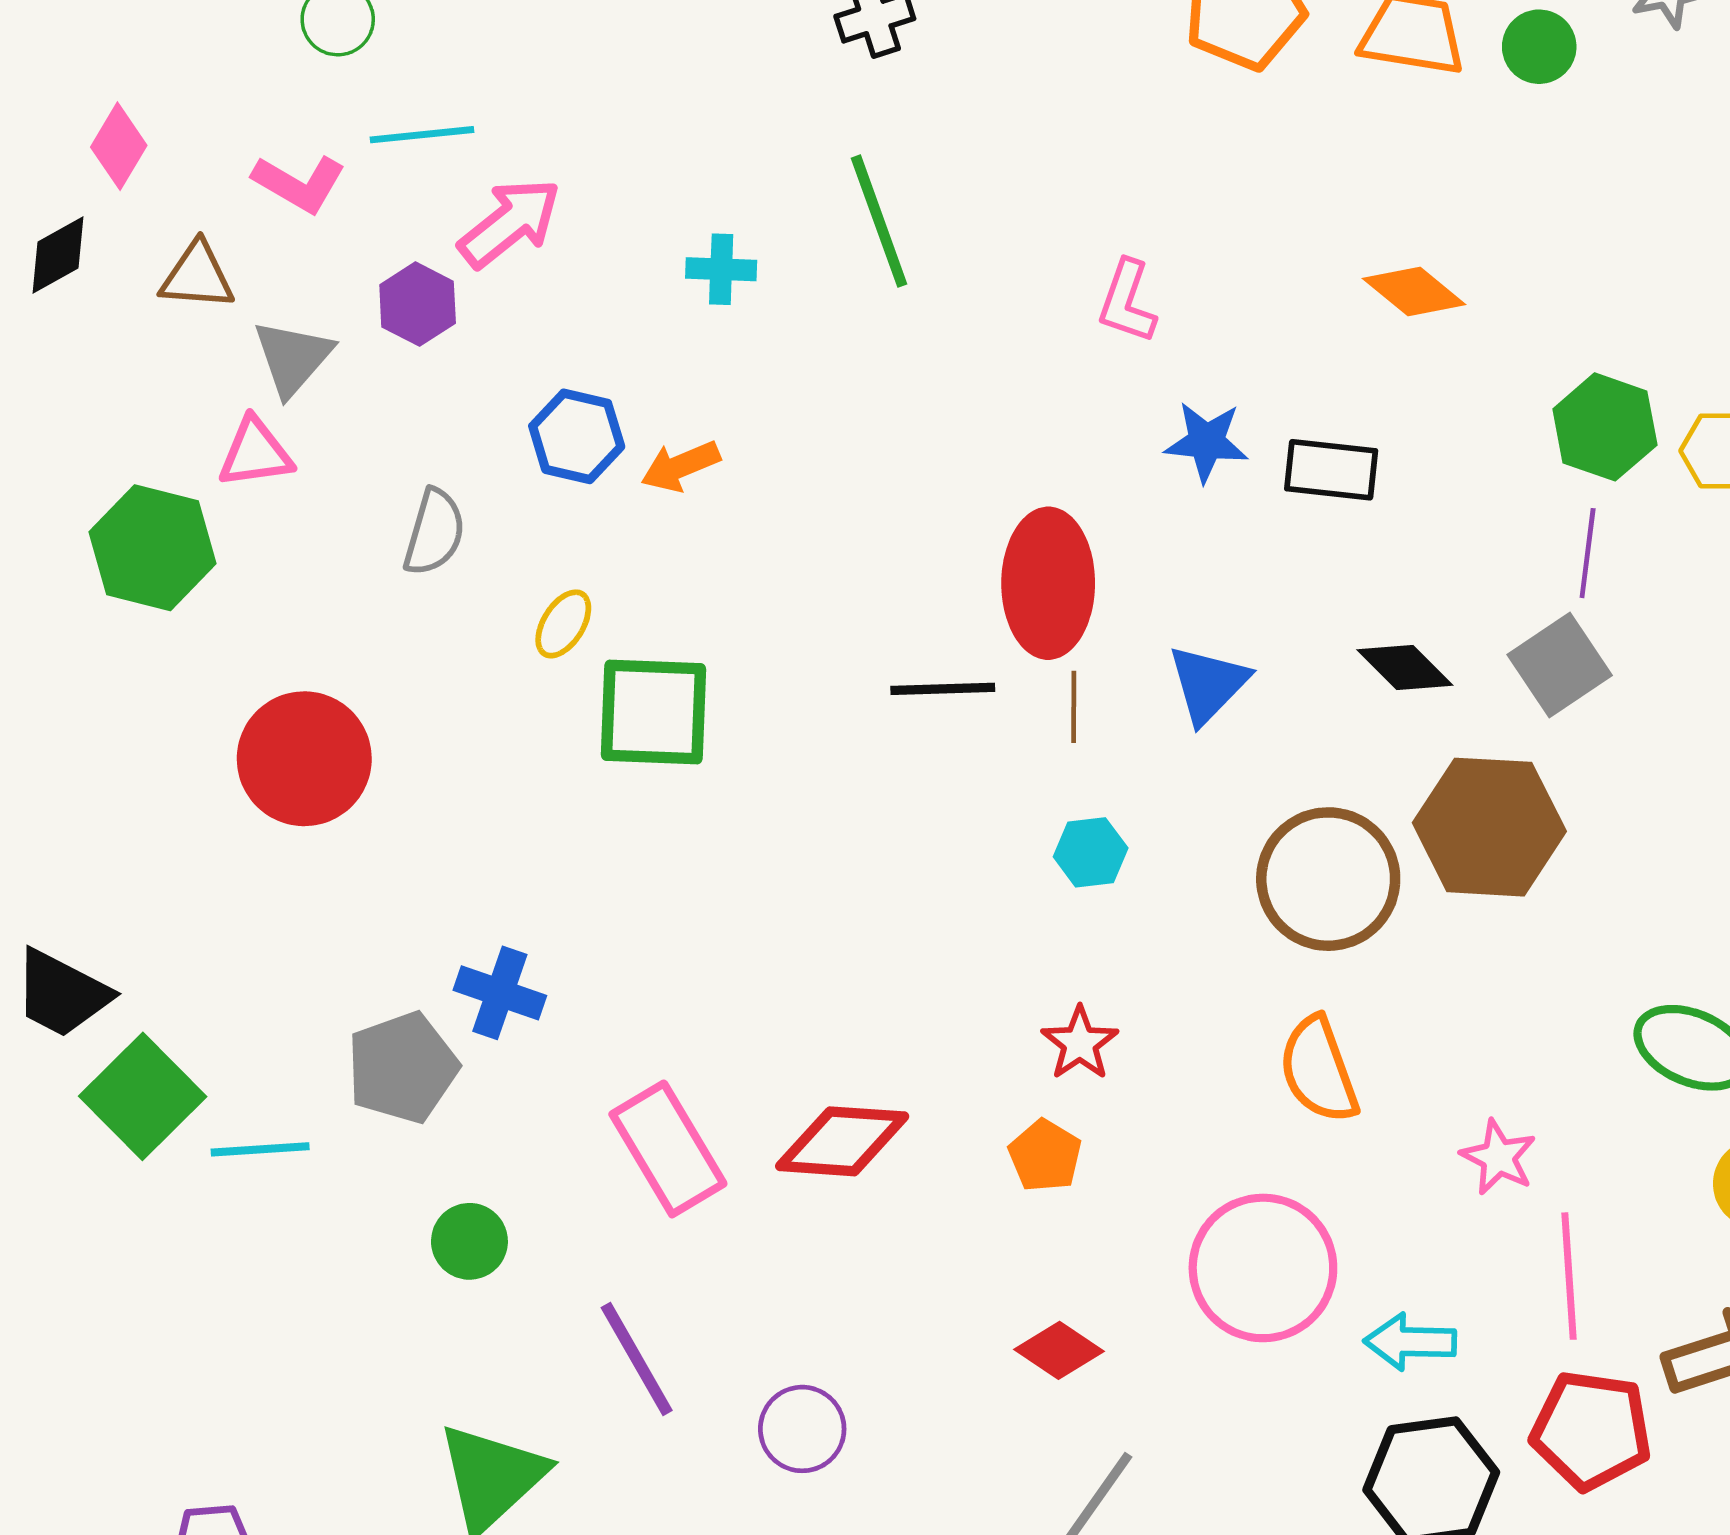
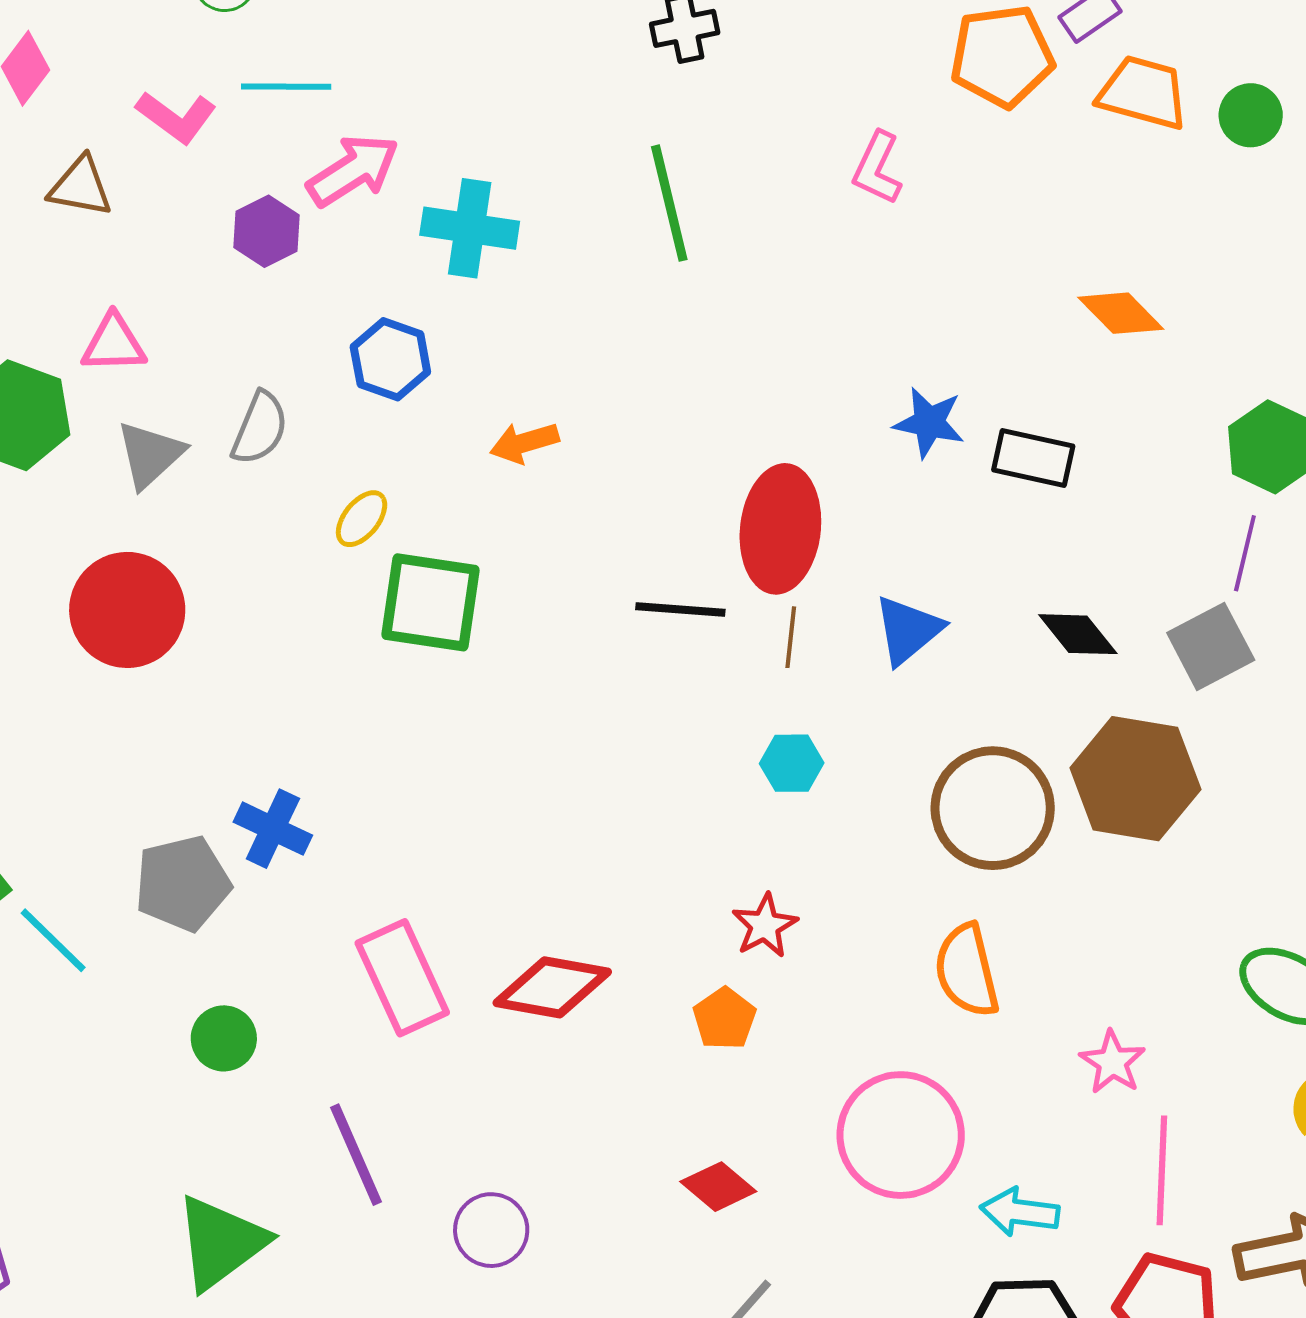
cyan cross: (721, 269) -> (470, 228), moved, size x1.6
pink L-shape: (1127, 302) -> (877, 168), moved
gray triangle: (293, 358) -> (150, 454), moved
orange arrow: (681, 466) -> (524, 443), moved
cyan line: (260, 1149) -> (53, 940), turned 42

